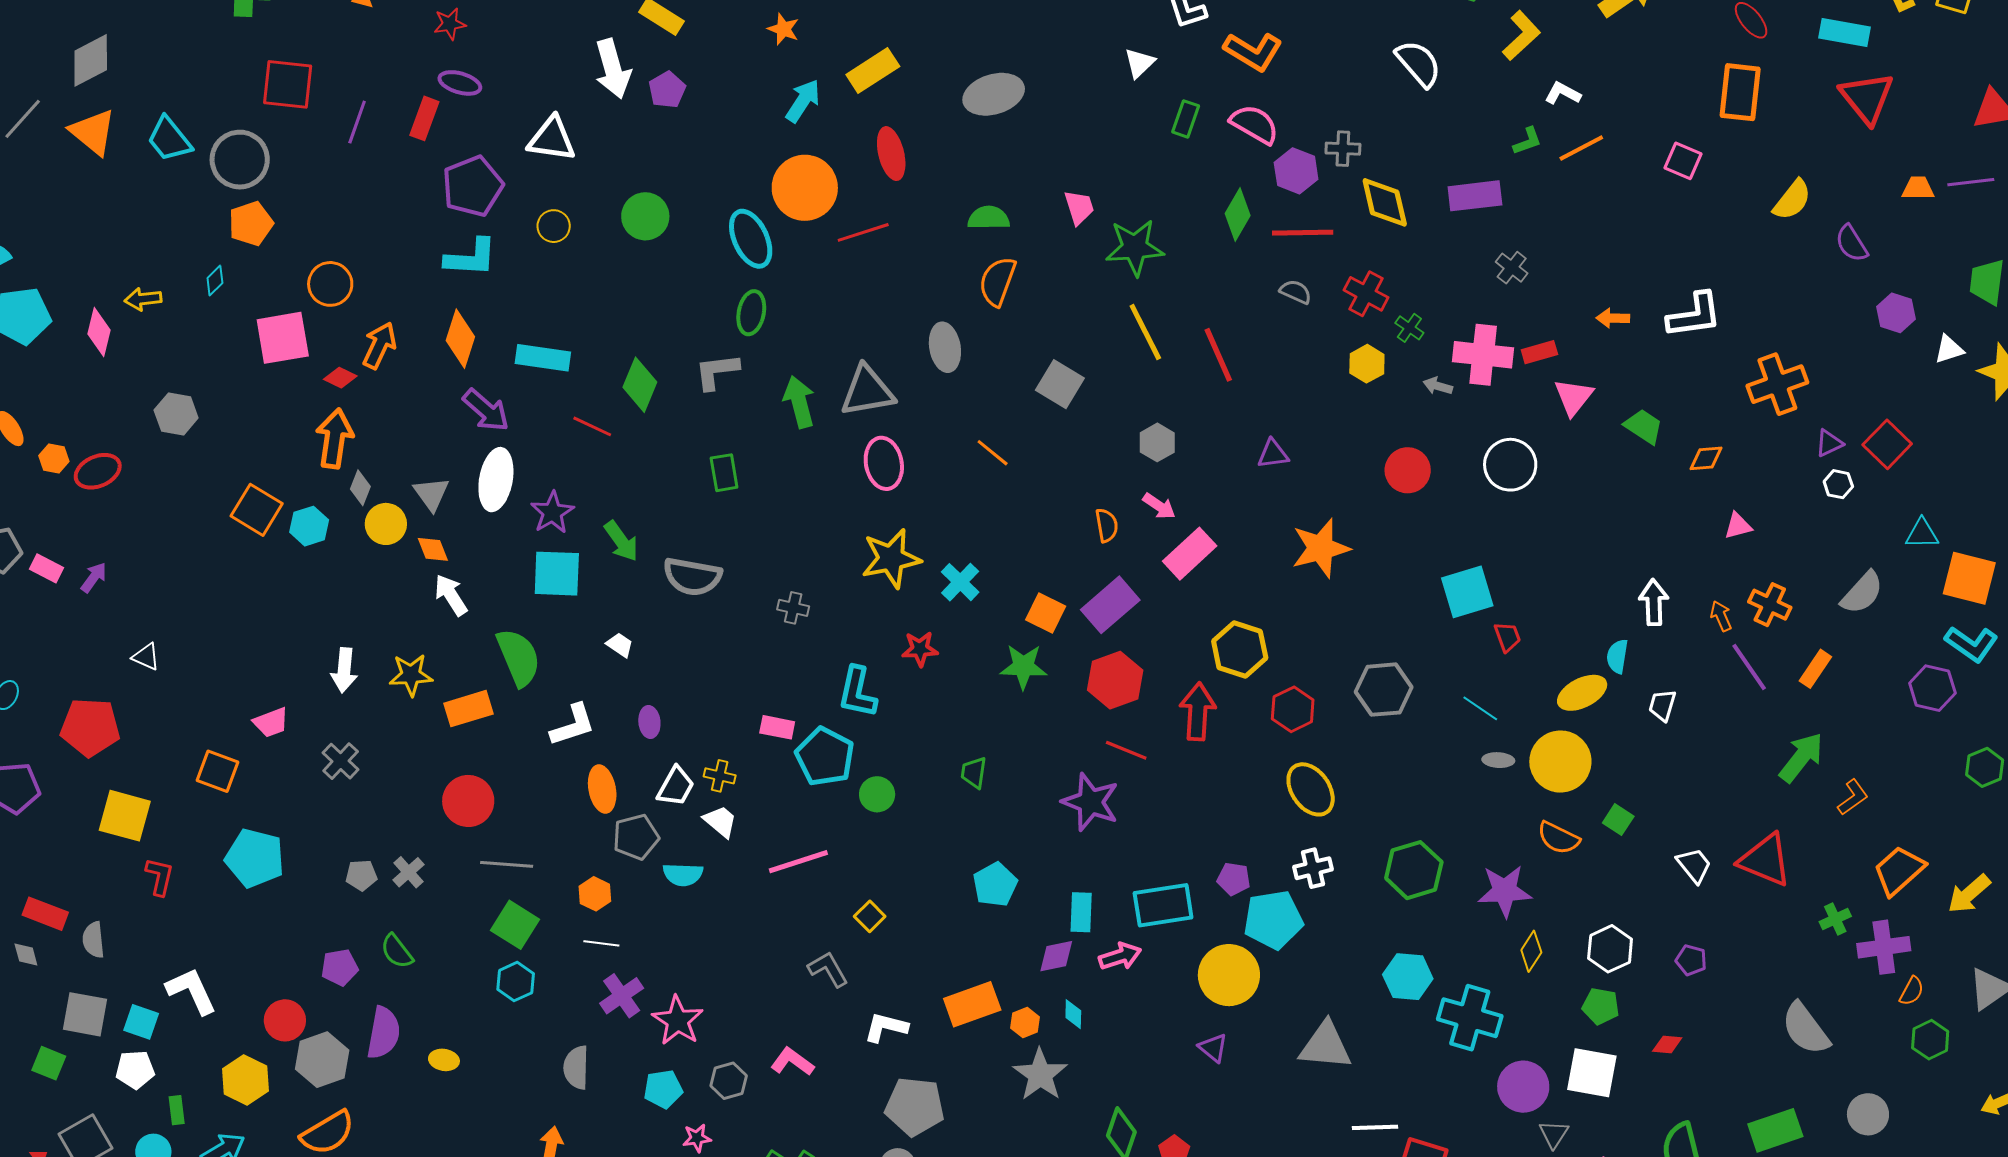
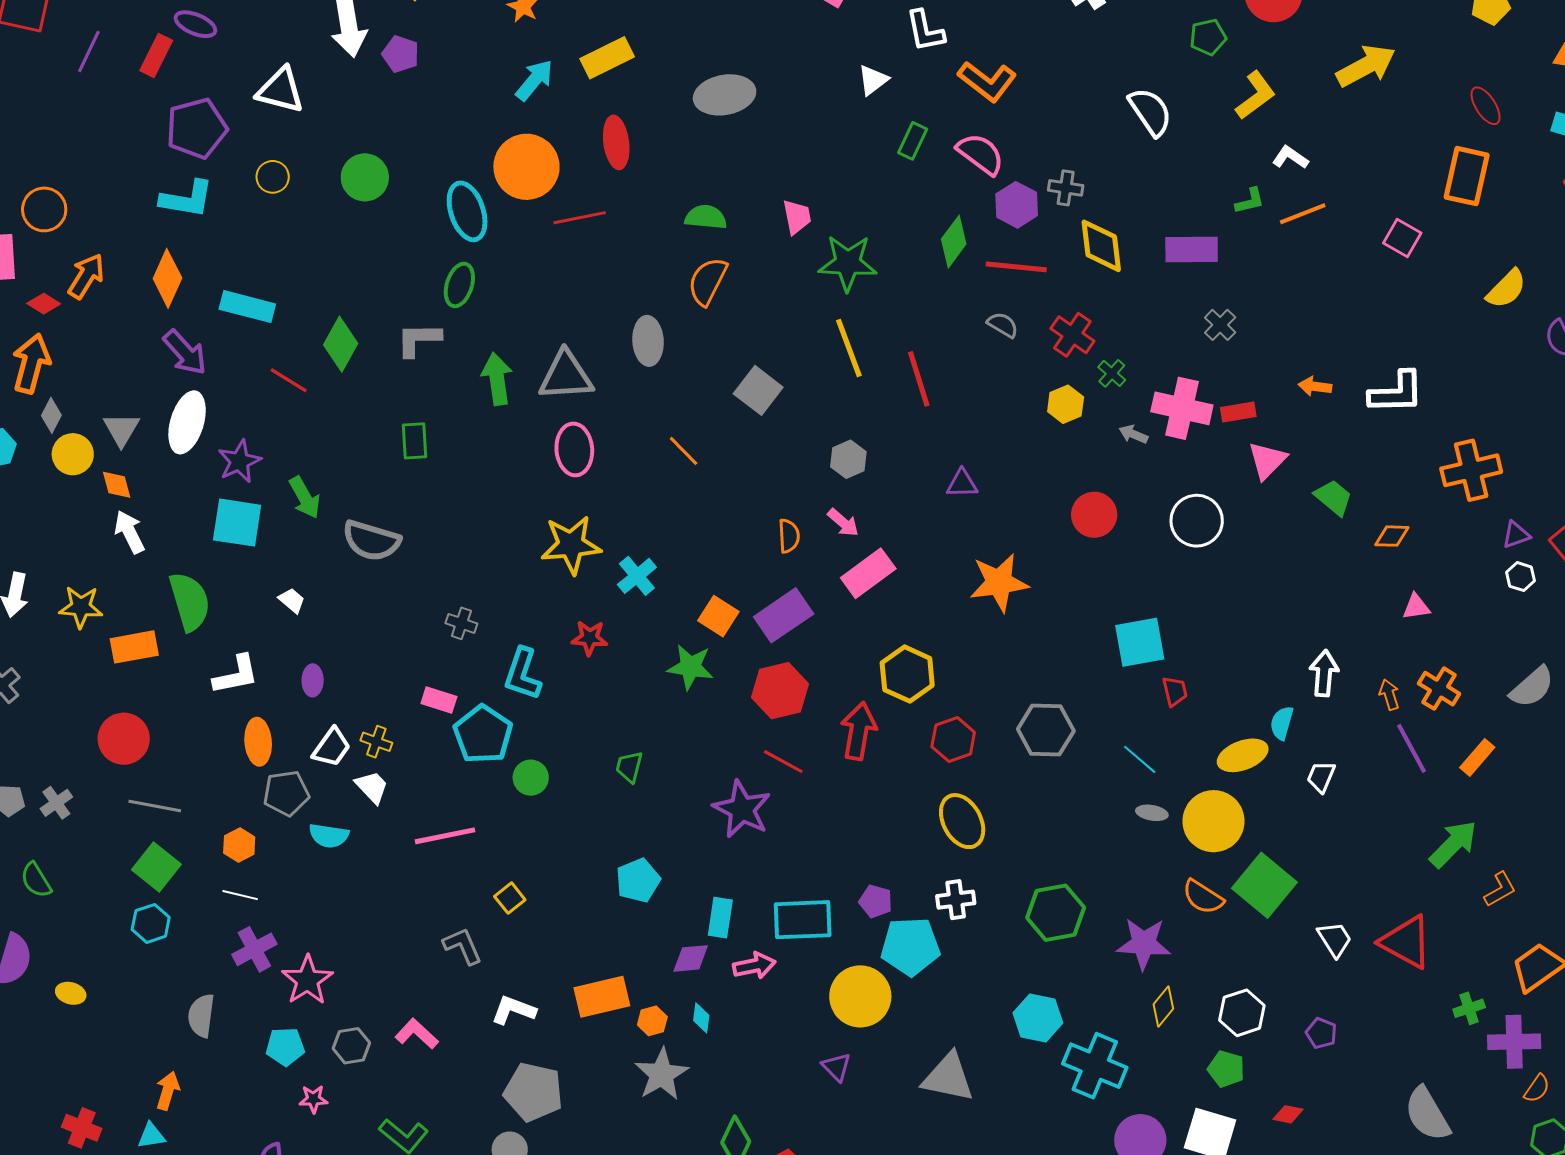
purple pentagon: (667, 90) -> (401, 54), turned -30
gray cross: (793, 608) -> (461, 623), moved
green square: (1618, 820) -> (1264, 885), size x2.0

